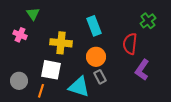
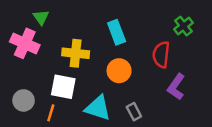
pink cross: (20, 35) -> (25, 43), size x1.6
gray rectangle: (100, 77) -> (134, 112), moved

